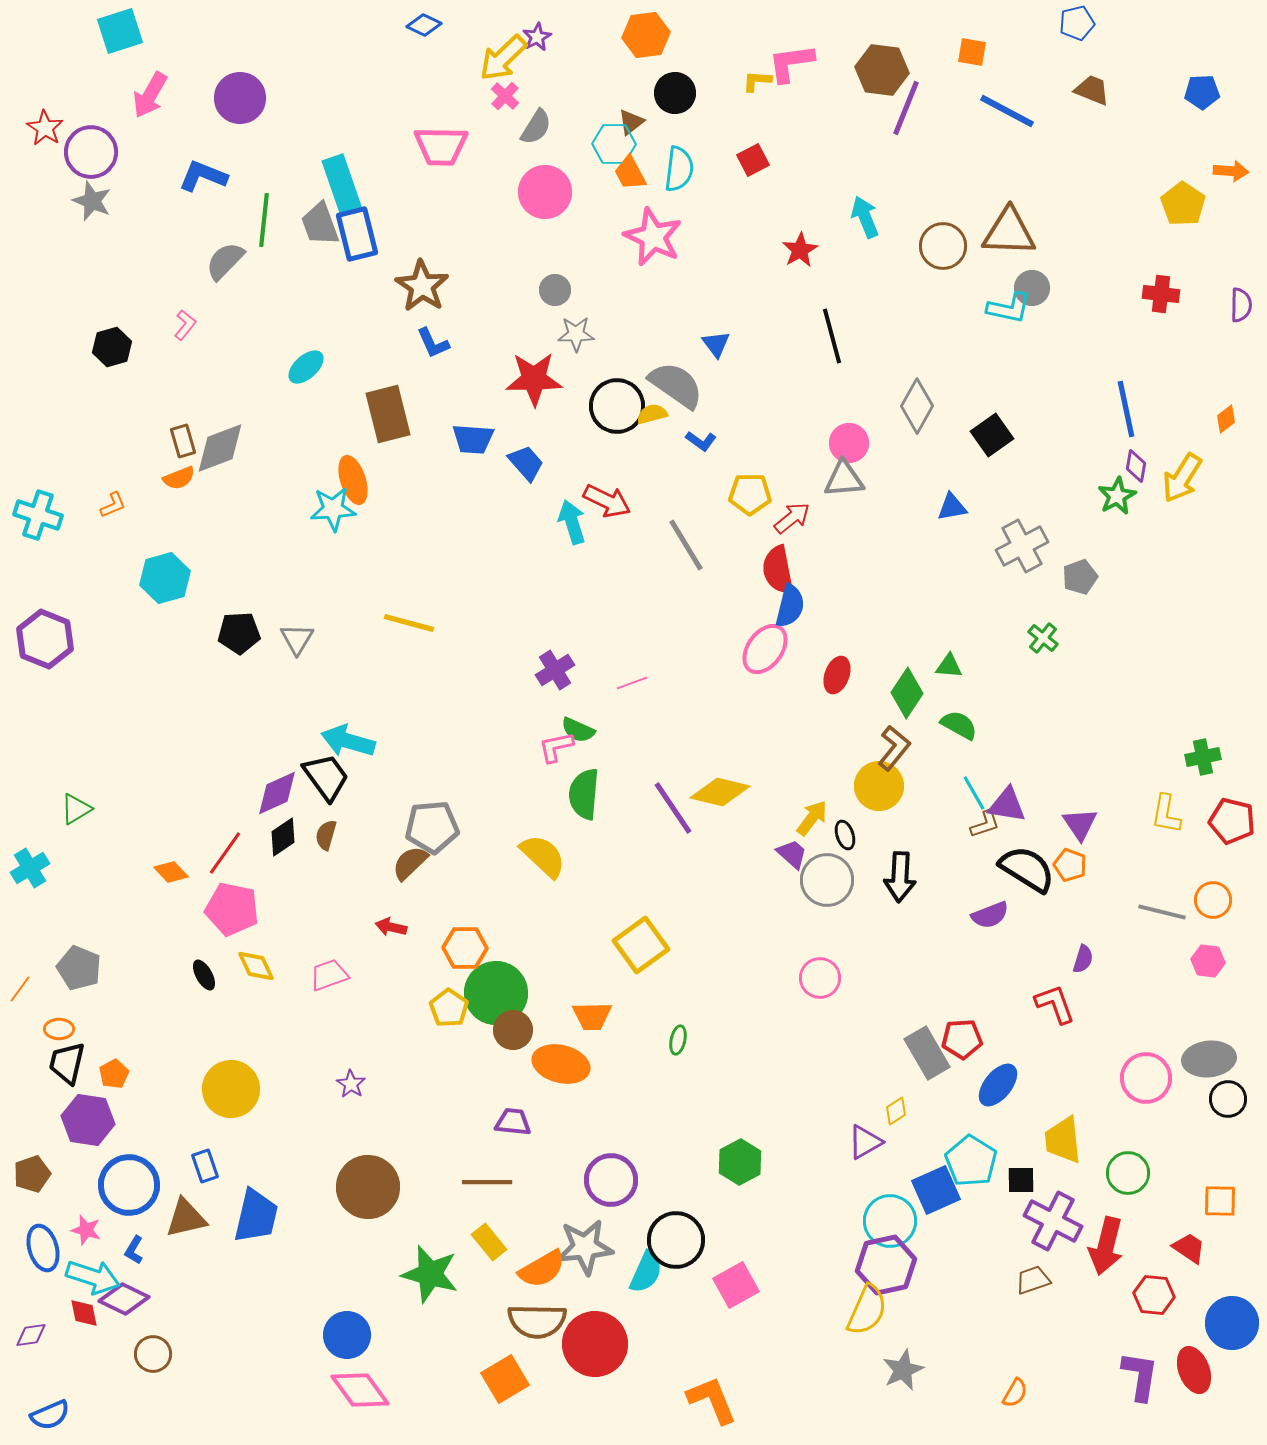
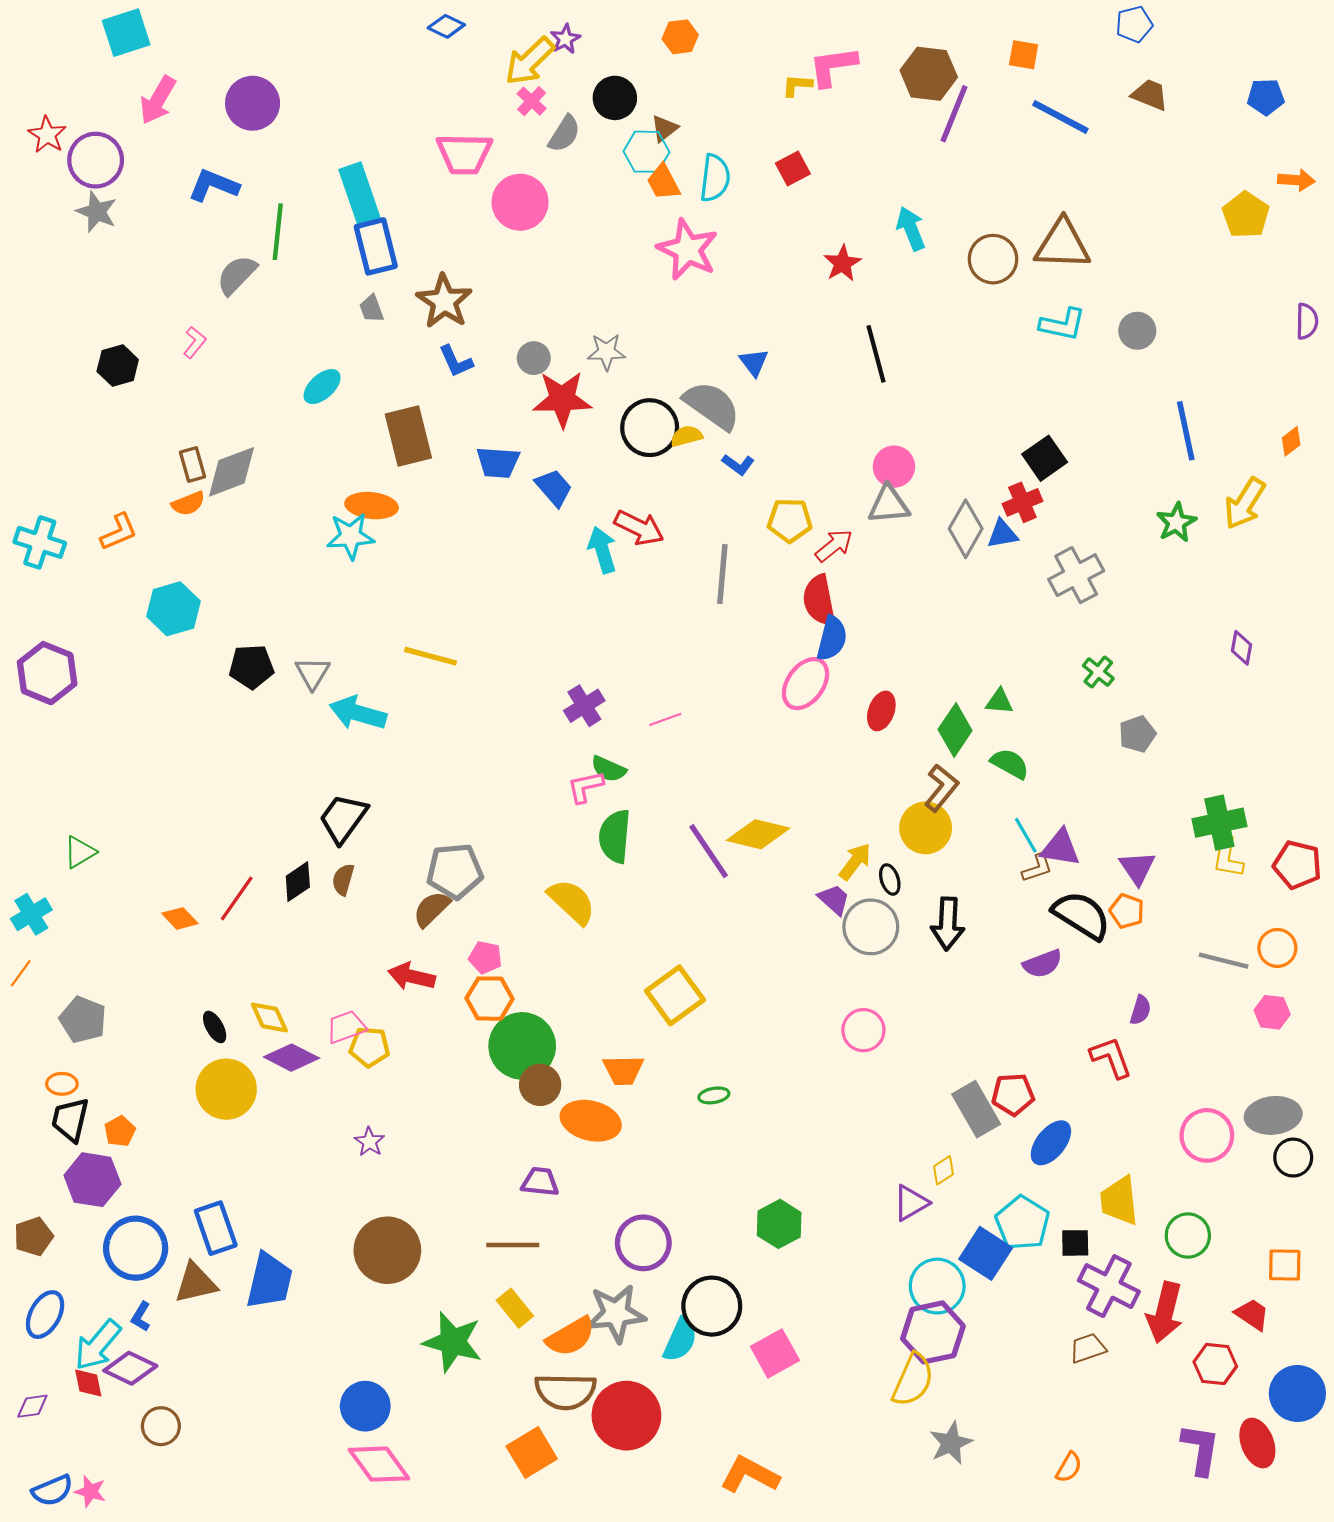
orange hexagon: (646, 35) -> (680, 37), size x0.7
black circle: (675, 93) -> (615, 98), moved
pink circle: (545, 192) -> (520, 202), moved
gray trapezoid: (320, 224) -> (372, 309), moved, size x0.6
gray circle: (1032, 288) -> (1137, 331), moved
gray circle: (555, 290) -> (534, 358), moved
red cross: (1161, 294) -> (1022, 502), moved, turned -30
gray diamond: (917, 406) -> (966, 529), moved
purple diamond: (1136, 466) -> (1242, 648), moved
orange ellipse: (353, 480) -> (372, 506), turned -66
orange L-shape: (113, 505) -> (119, 532), size x1.4
gray line: (686, 545) -> (722, 574), turned 36
gray pentagon: (1080, 577) -> (1137, 734), moved
cyan arrow: (348, 741) -> (358, 713), moved
green cross: (1203, 757) -> (1219, 823), moved, size x1.4
black trapezoid: (326, 777) -> (343, 818), turned -108
purple diamond: (277, 793) -> (291, 1058), moved, turned 51
pink pentagon: (232, 909) -> (485, 957), moved, size x0.6
red arrow: (391, 927) -> (412, 976), size x1.4
orange line: (20, 989) -> (21, 973), moved
yellow pentagon: (449, 1008) -> (369, 1047), moved, turned -30
green ellipse: (678, 1040) -> (714, 1095), turned 68
yellow circle: (231, 1089) -> (226, 1089), moved
blue rectangle: (205, 1166) -> (216, 1228), size x1.5
blue square: (936, 1190) -> (986, 1253), turned -33
pink star: (86, 1230) -> (90, 1491), moved
blue ellipse: (43, 1248) -> (45, 1315), turned 45
cyan arrow: (93, 1277) -> (98, 1345), turned 112
orange L-shape: (712, 1400) -> (750, 1475), turned -40

